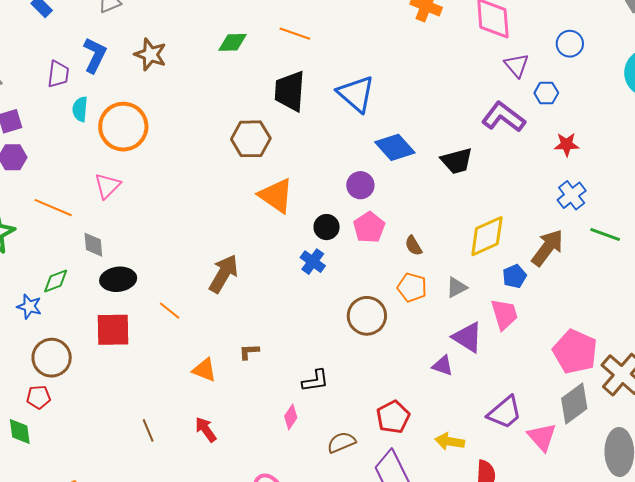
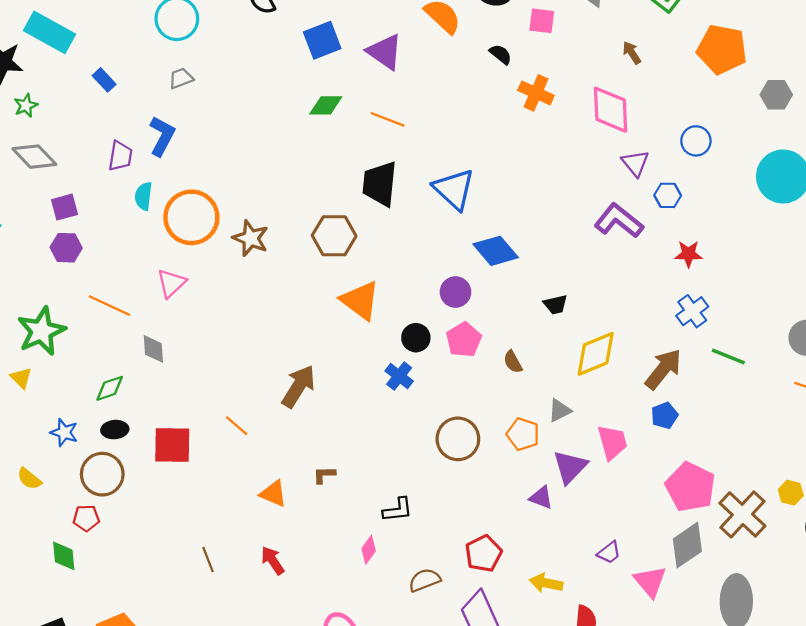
green diamond: (232, 42) -> (326, 105), moved
brown star: (150, 54) -> (251, 238), moved
black trapezoid: (457, 161) -> (556, 304), moved, size x0.7
blue pentagon: (515, 276) -> (664, 415), moved
black ellipse: (118, 279) -> (115, 430), moved, size x0.7
orange pentagon: (412, 287) -> (523, 434), moved
blue star: (29, 307) -> (64, 432), moved
purple triangle: (468, 337) -> (570, 467), turned 40
purple trapezoid: (505, 412) -> (609, 553), size x0.6

